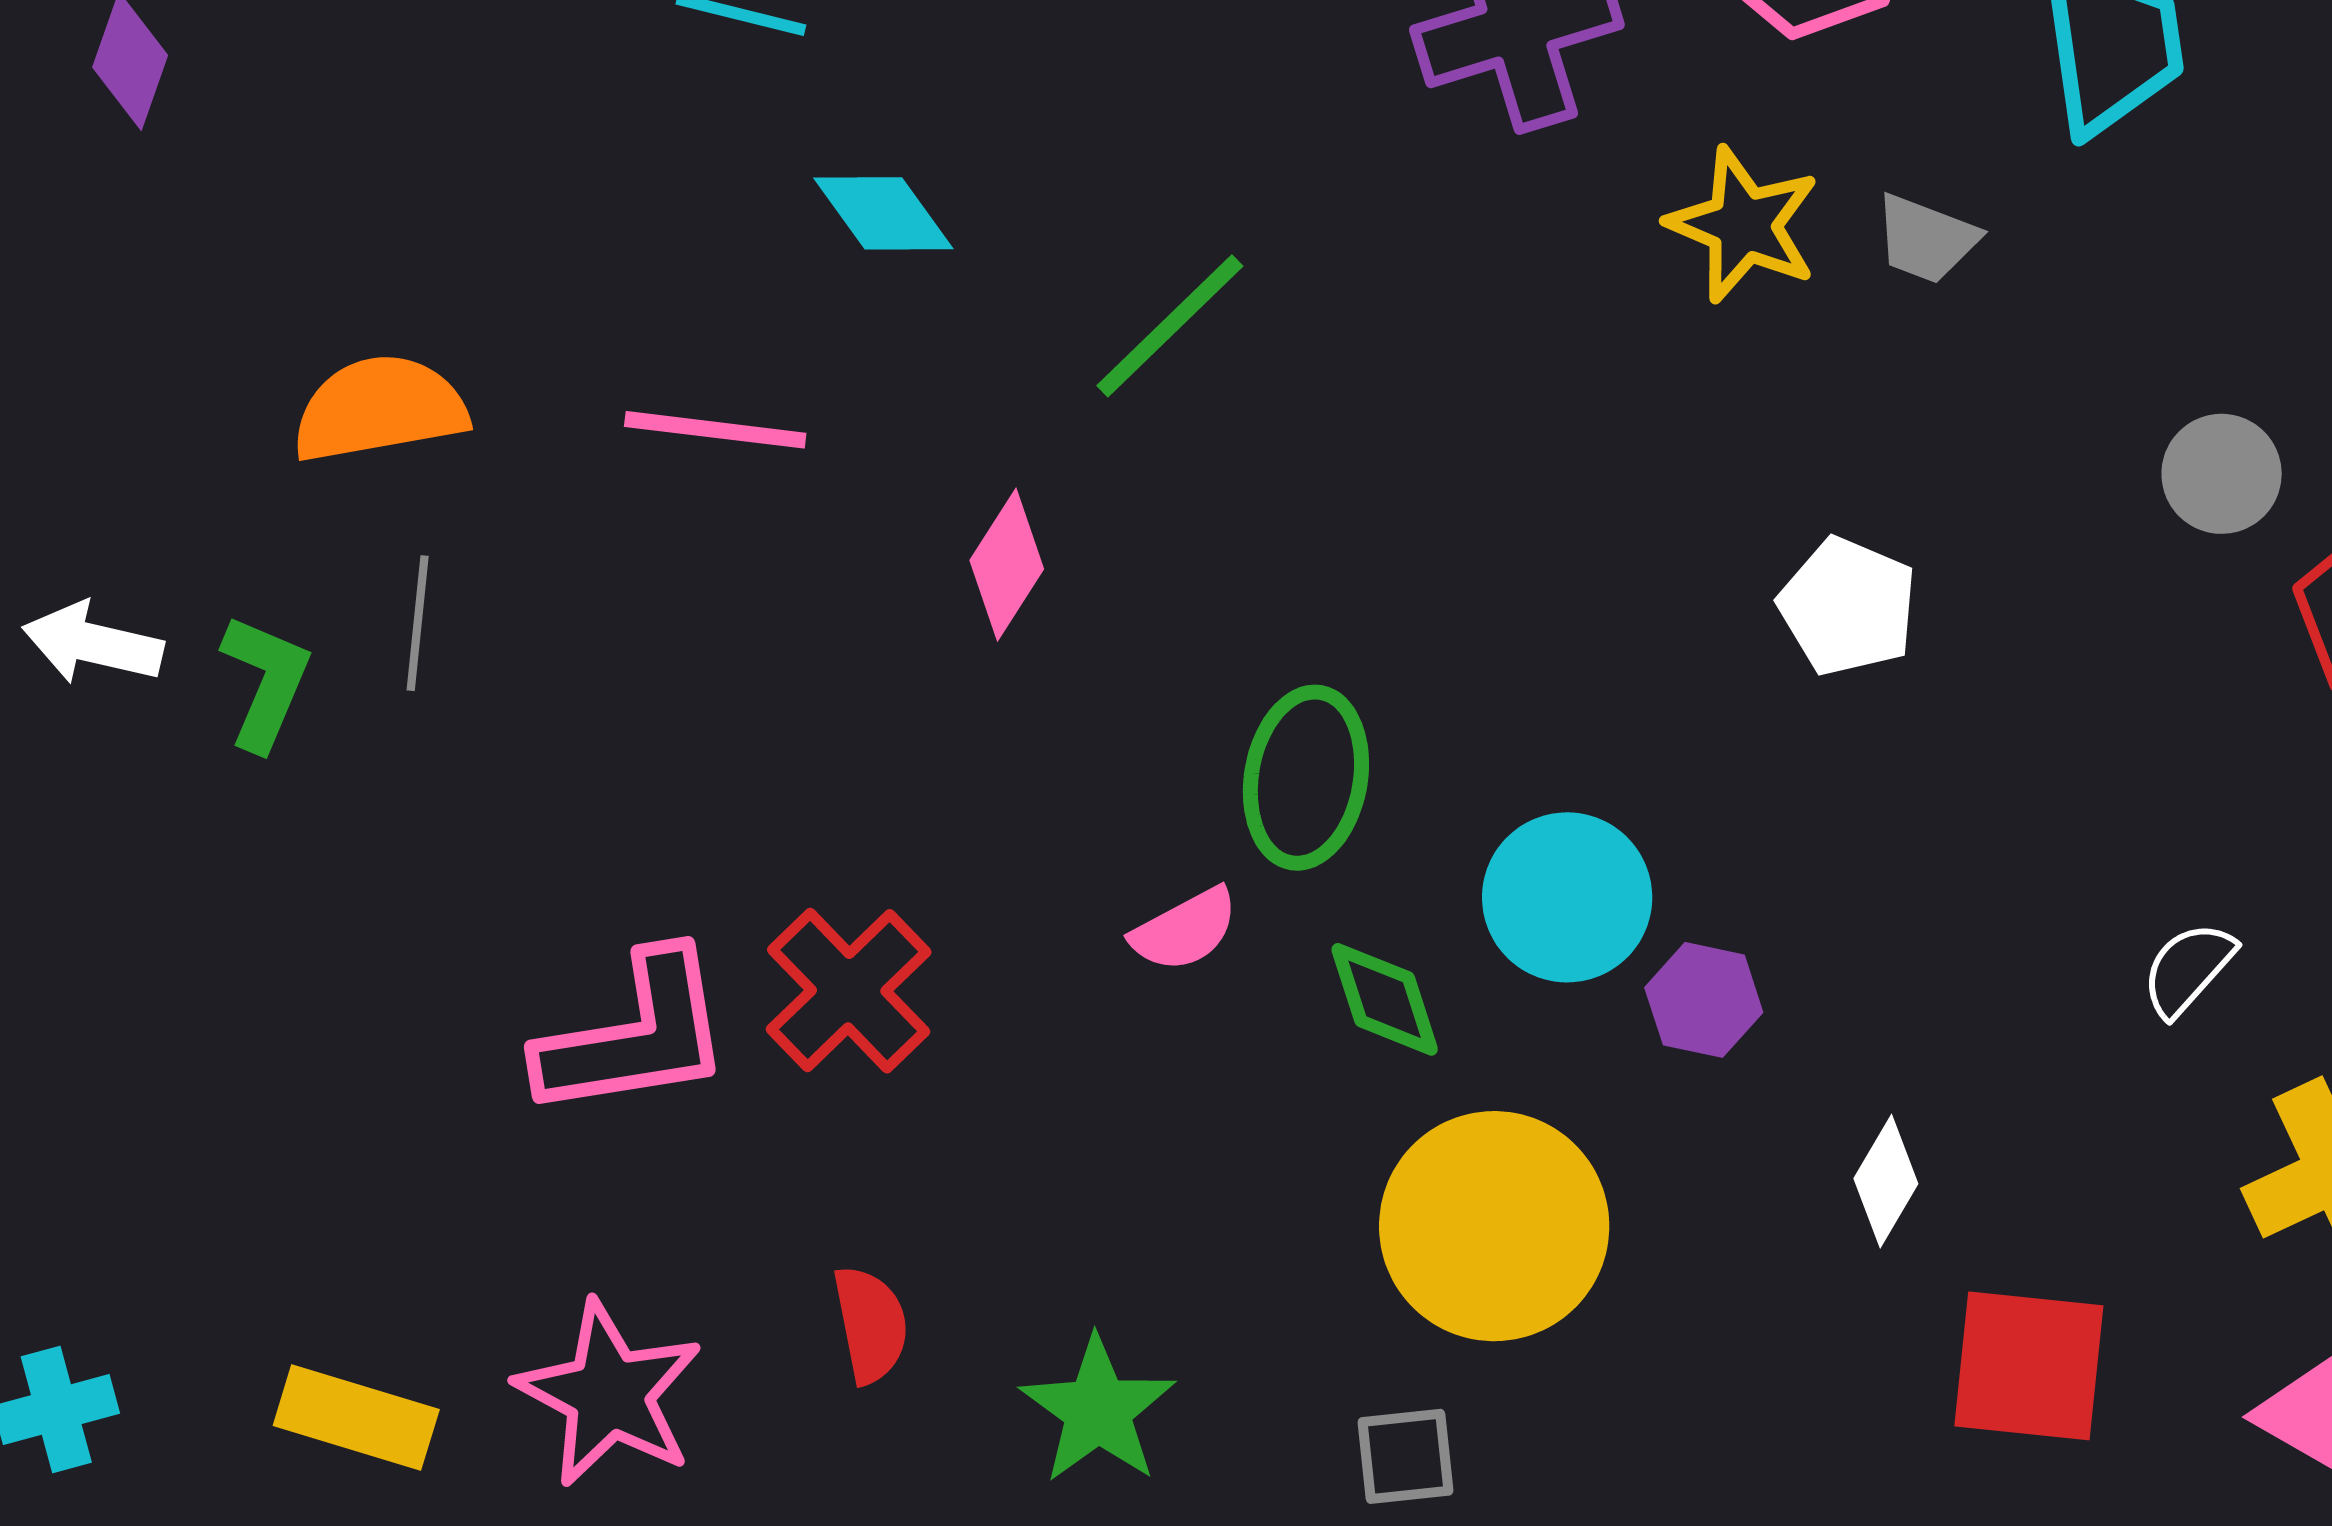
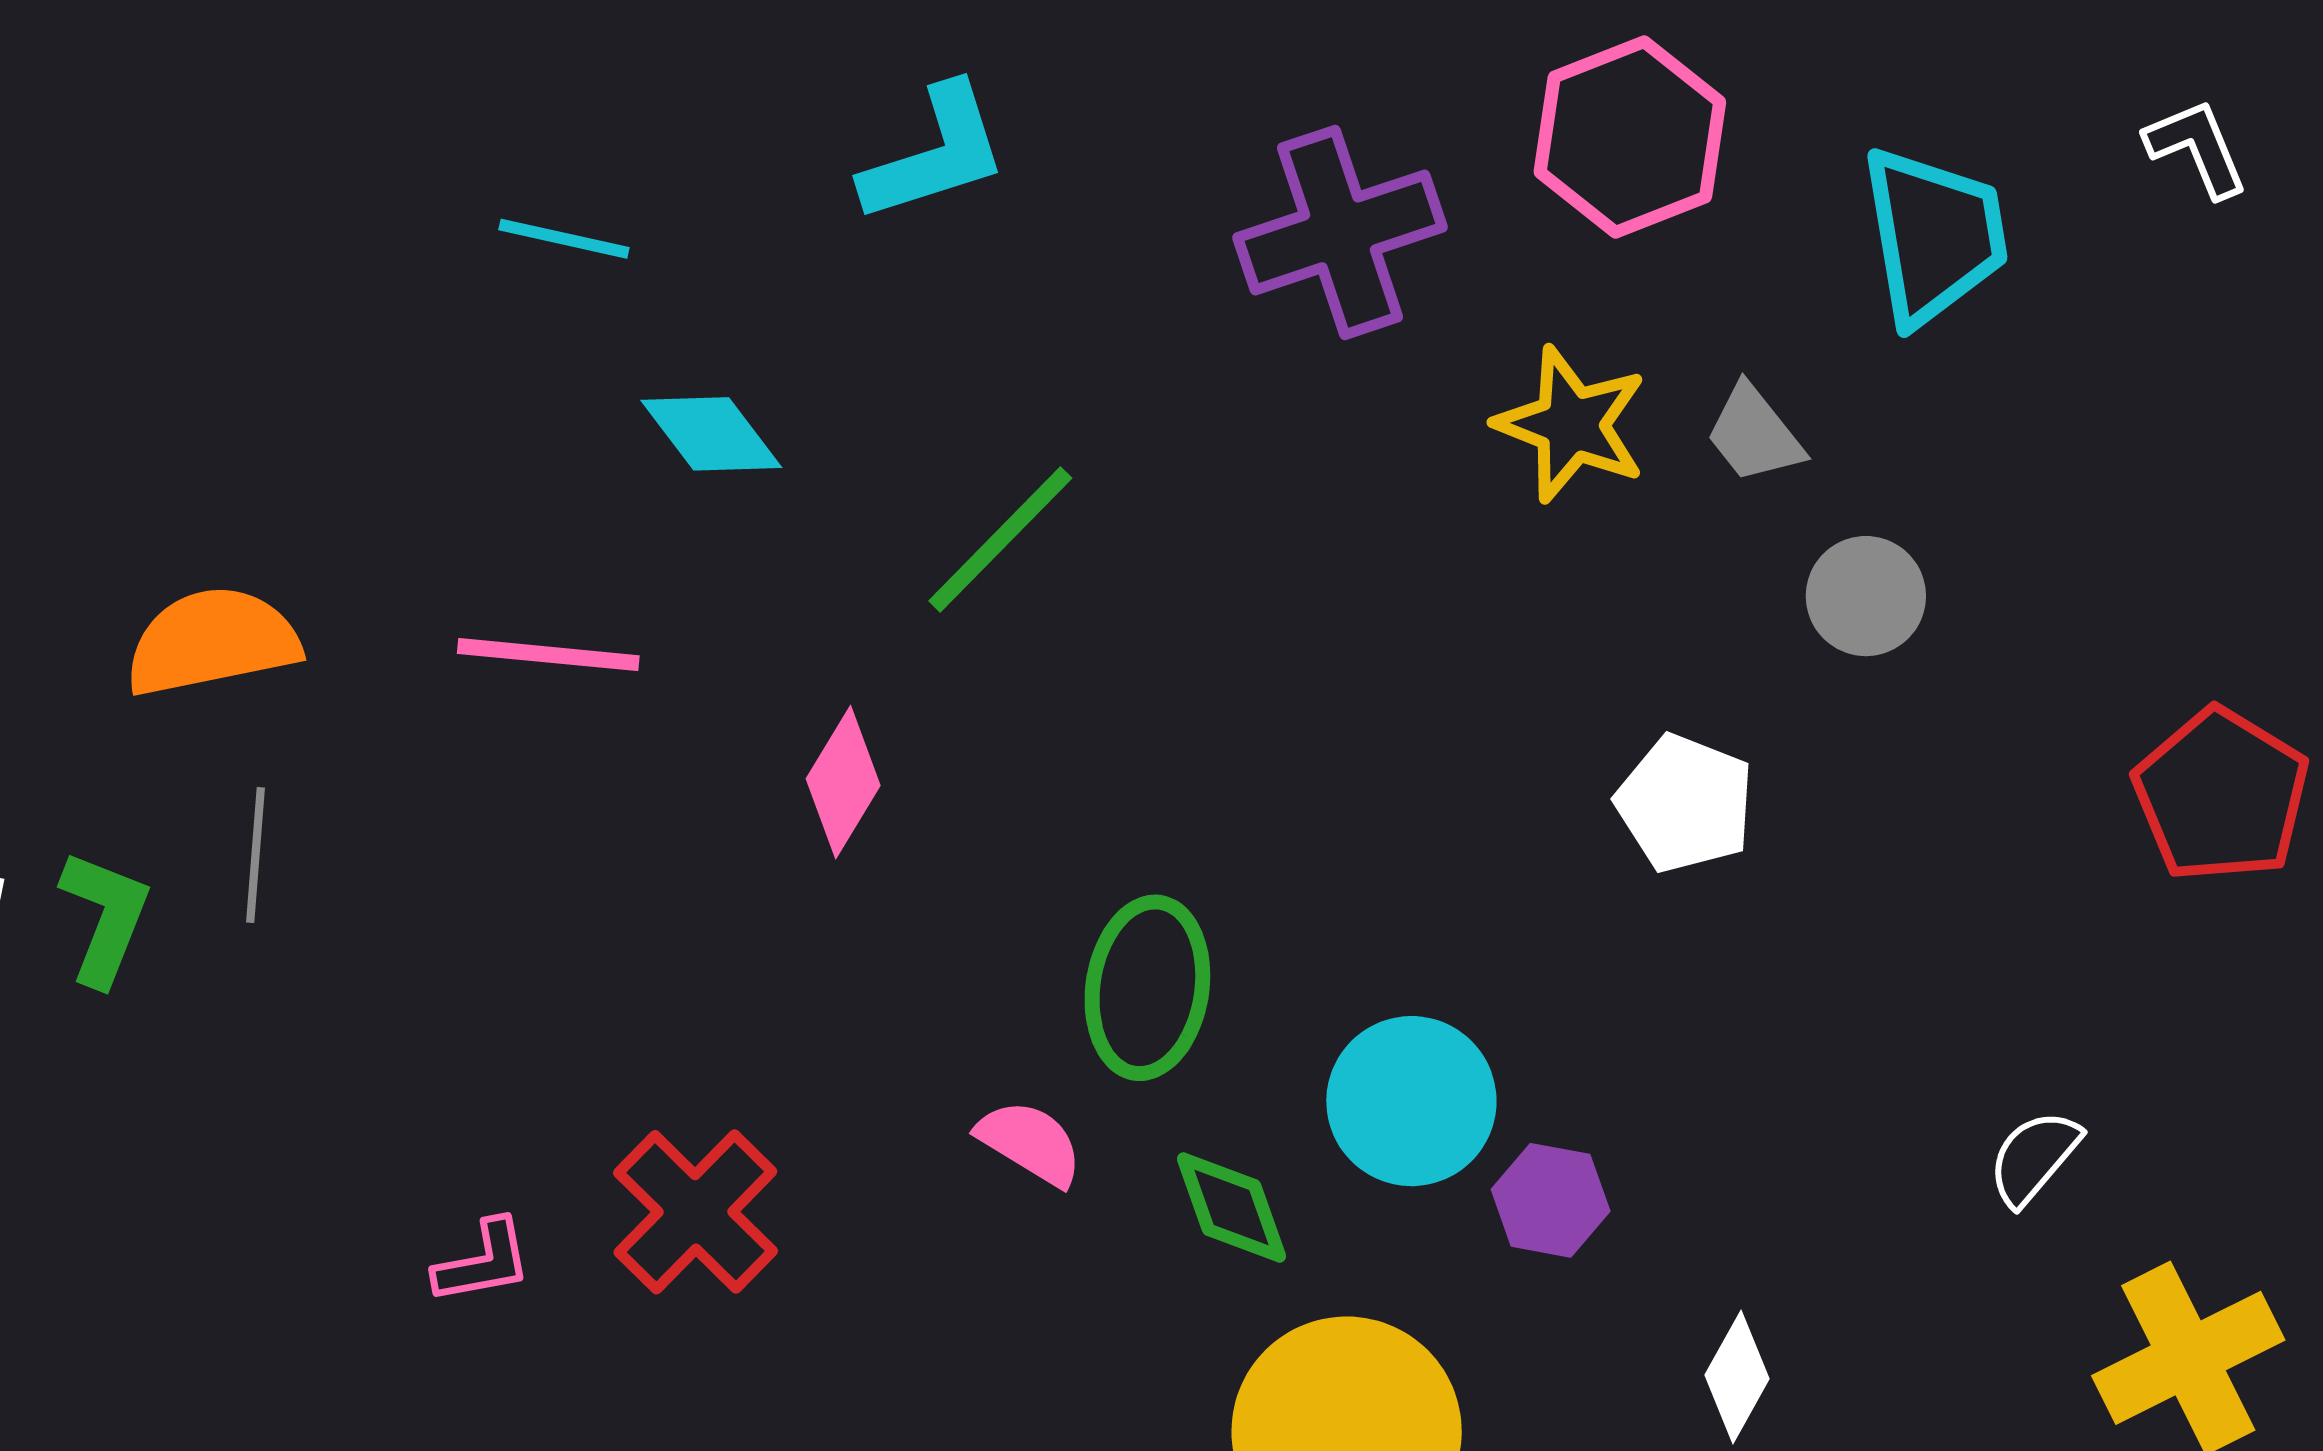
gray trapezoid: (1926, 239) -> (1754, 434), turned 32
gray circle: (2222, 474) -> (1866, 596), moved
pink semicircle: (1185, 930) -> (1030, 1143), turned -119
pink L-shape: (635, 1036) -> (483, 1262), size x0.5

